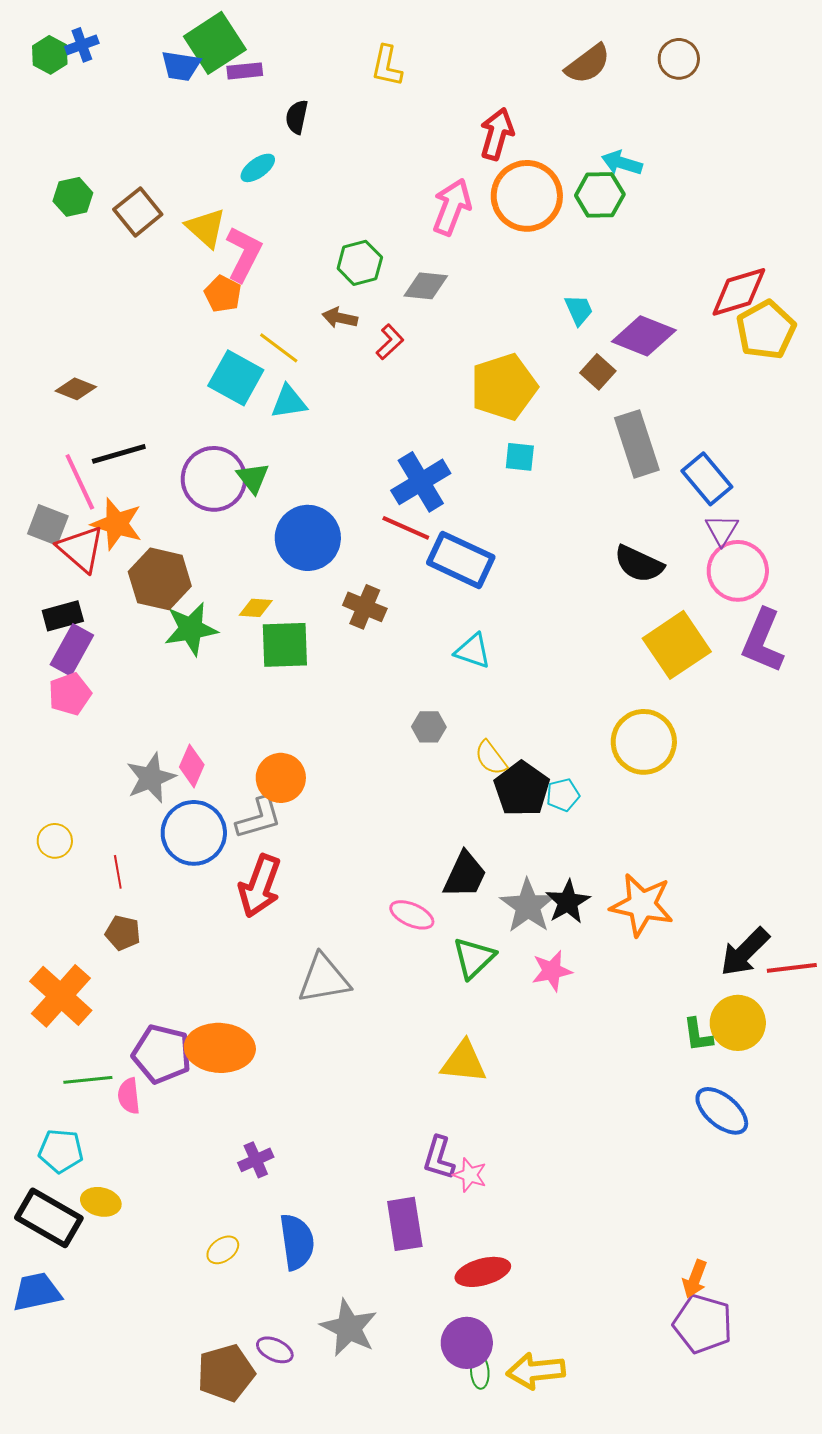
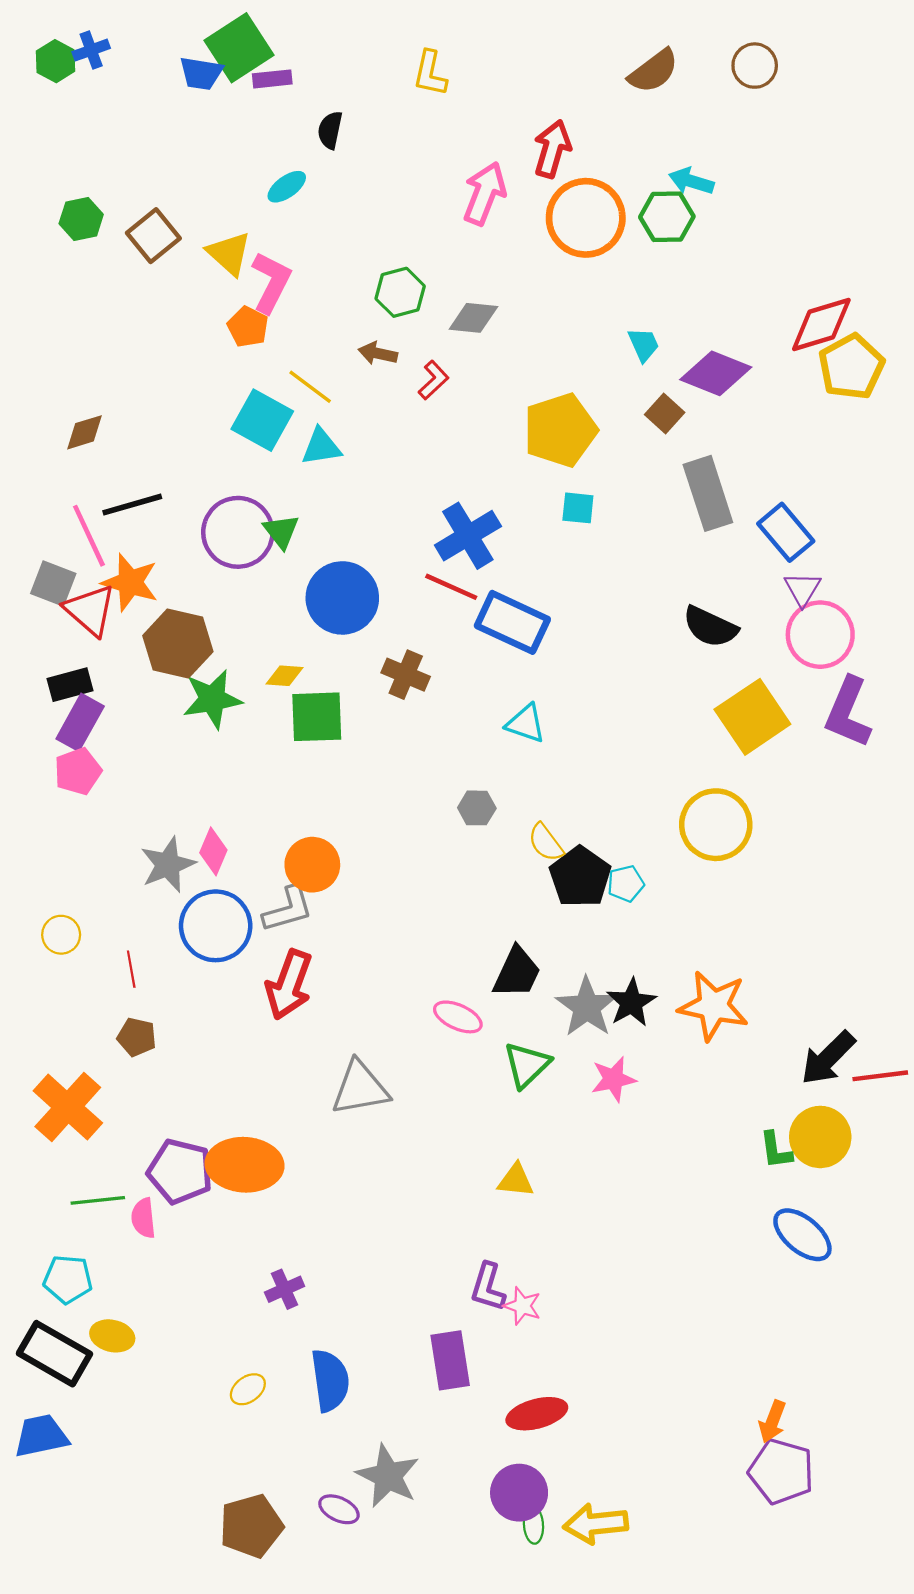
pink arrow: (452, 207) -> (485, 193), moved
brown diamond: (76, 389) -> (84, 432), turned -39
yellow triangle: (464, 1062) -> (516, 1180), size x0.7
purple ellipse: (275, 1350) -> (339, 1509), moved

